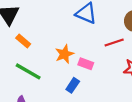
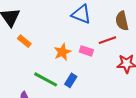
pink rectangle: (86, 64) -> (86, 51), moved
green line: (28, 71) -> (46, 79), moved

